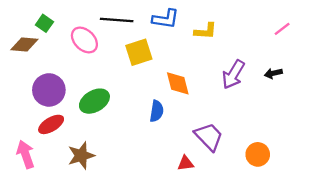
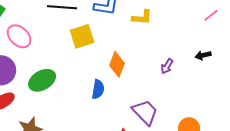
pink ellipse: (84, 40) -> (19, 36), moved
purple arrow: (233, 74) -> (167, 66), moved, size x0.6
orange diamond: (178, 83) -> (117, 64), turned 35

